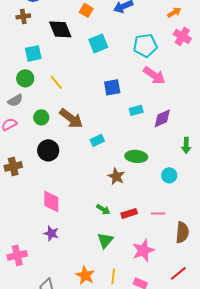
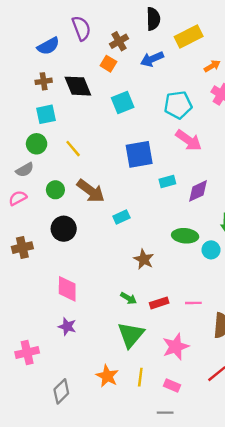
brown cross: (23, 16) -> (44, 81), moved
blue square: (112, 87) -> (139, 154), size x1.4
green ellipse: (136, 156) -> (185, 236), moved
cyan circle: (169, 175) -> (211, 250), moved
green triangle: (105, 240) -> (131, 335), size x1.4

